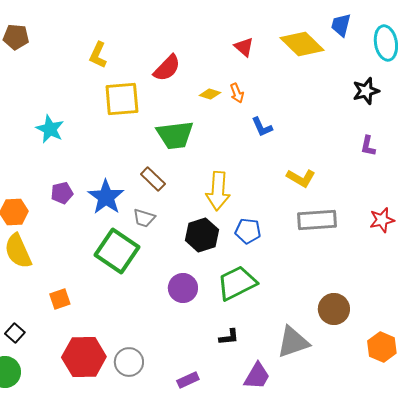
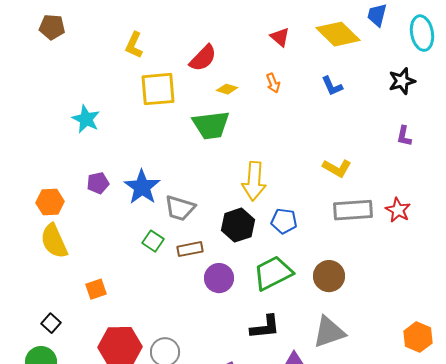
yellow diamond: (210, 94) -> (227, 89), moved
blue L-shape: (262, 127) -> (332, 86), moved
brown rectangle: (153, 179) -> (190, 249), moved, turned -55
gray trapezoid: (144, 218) -> (180, 208), size x1.4
red star: (382, 220) -> (398, 210), moved, turned -30
green square: (117, 251) -> (153, 241), size x0.5
brown circle: (334, 309) -> (329, 276), moved
black L-shape: (229, 337) -> (265, 327), size x1.5

